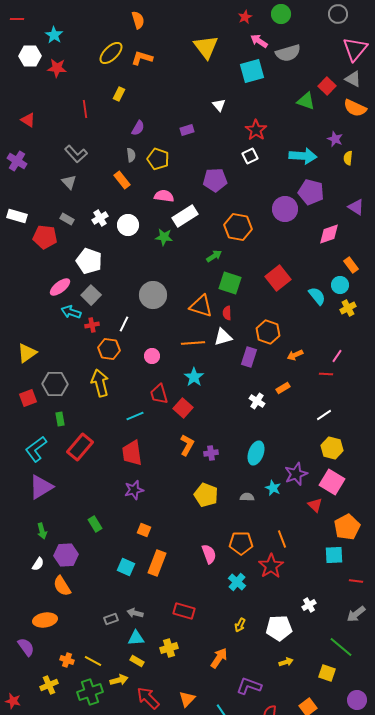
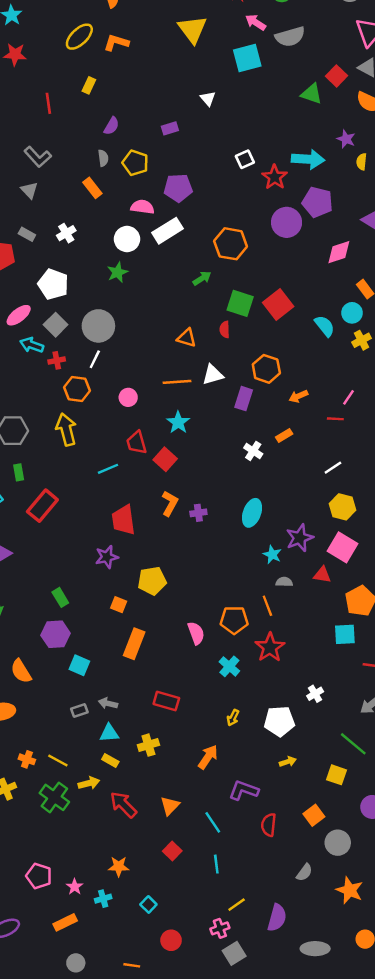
red star: (256, 130) -> (275, 177), moved
purple pentagon: (215, 180) -> (178, 188), moved
white circle: (128, 225) -> (127, 239), moved
green star: (164, 237) -> (117, 272), moved, turned -30
green square: (230, 283) -> (240, 303), moved
gray circle: (153, 295) -> (98, 326), moved
orange triangle: (201, 306) -> (187, 338), size x0.7
red semicircle: (227, 313) -> (225, 330), moved
red trapezoid: (132, 453) -> (123, 520), moved
yellow pentagon: (206, 495) -> (152, 581), moved, turned -30
gray semicircle: (247, 497) -> (284, 582), moved
red triangle: (315, 505) -> (322, 575), turned -35
orange line: (282, 539) -> (267, 606), moved
purple hexagon: (66, 555) -> (56, 634), moved
cyan square: (126, 567) -> (79, 665), moved
green cross: (90, 692) -> (54, 797), turned -35

